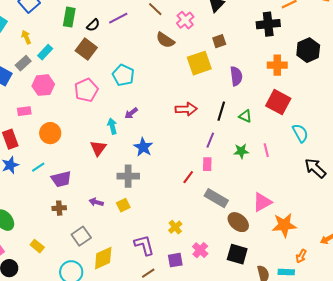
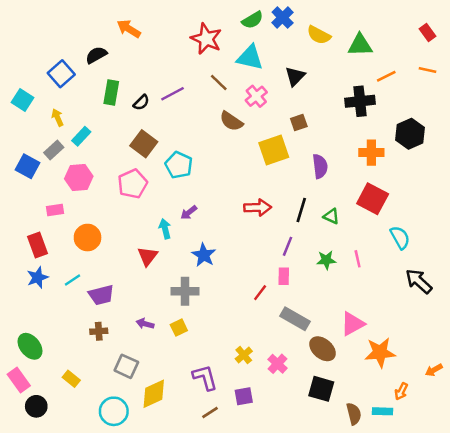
brown square: (86, 49) -> (144, 144), moved
gray square: (81, 236) -> (126, 366), turned -30
pink cross: (200, 250) -> (278, 364), moved

